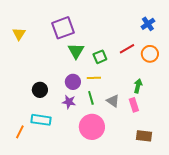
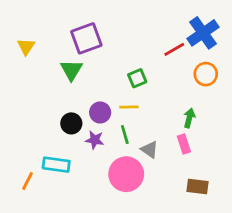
blue cross: (148, 24) -> (203, 33), size x1.6
red line: (127, 49) -> (174, 49), moved
green triangle: (76, 51) -> (71, 70), moved
black circle: (40, 90) -> (71, 123), moved
gray triangle: (113, 101) -> (150, 149), moved

